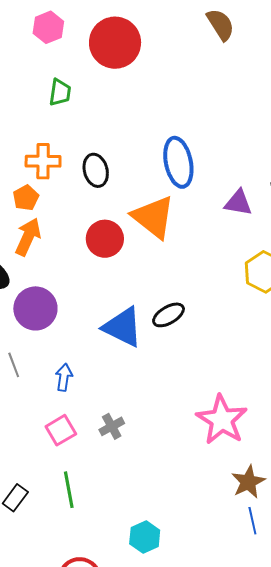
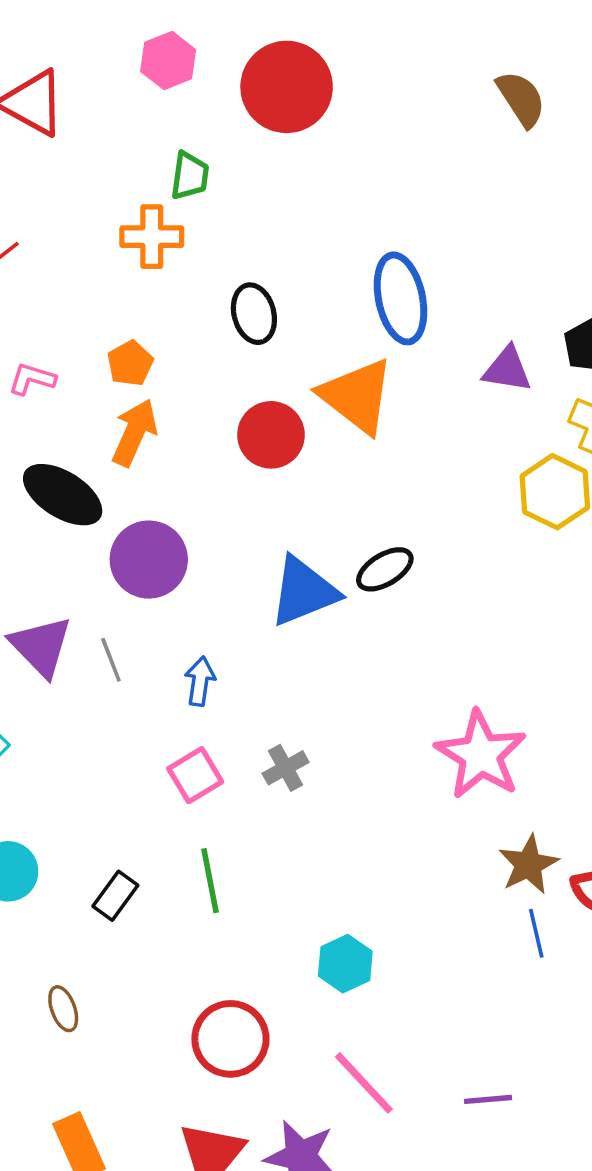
brown semicircle: (221, 25) -> (521, 99), moved
orange cross: (43, 161) -> (152, 237), moved
blue triangle: (123, 327) -> (304, 592), turned -48

